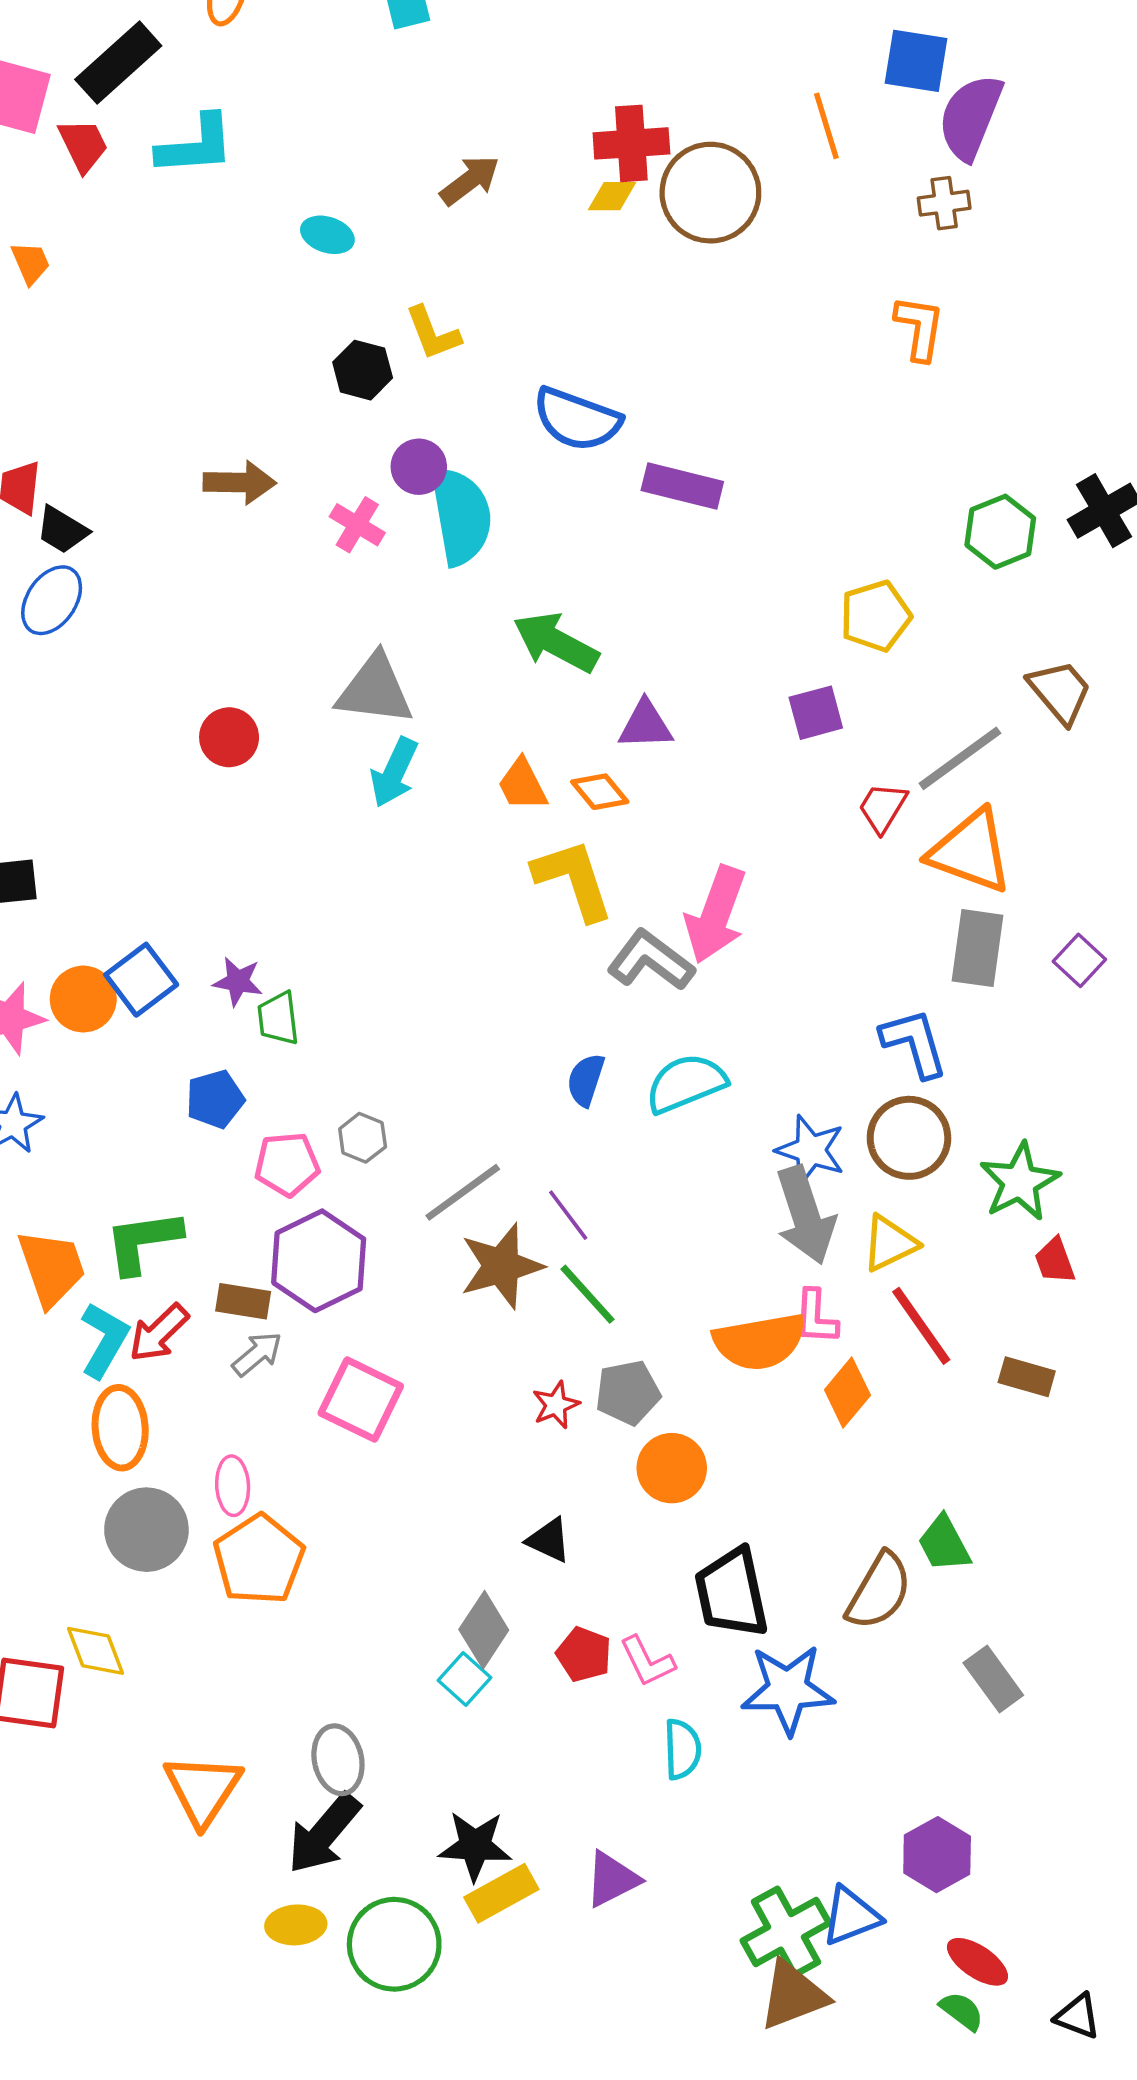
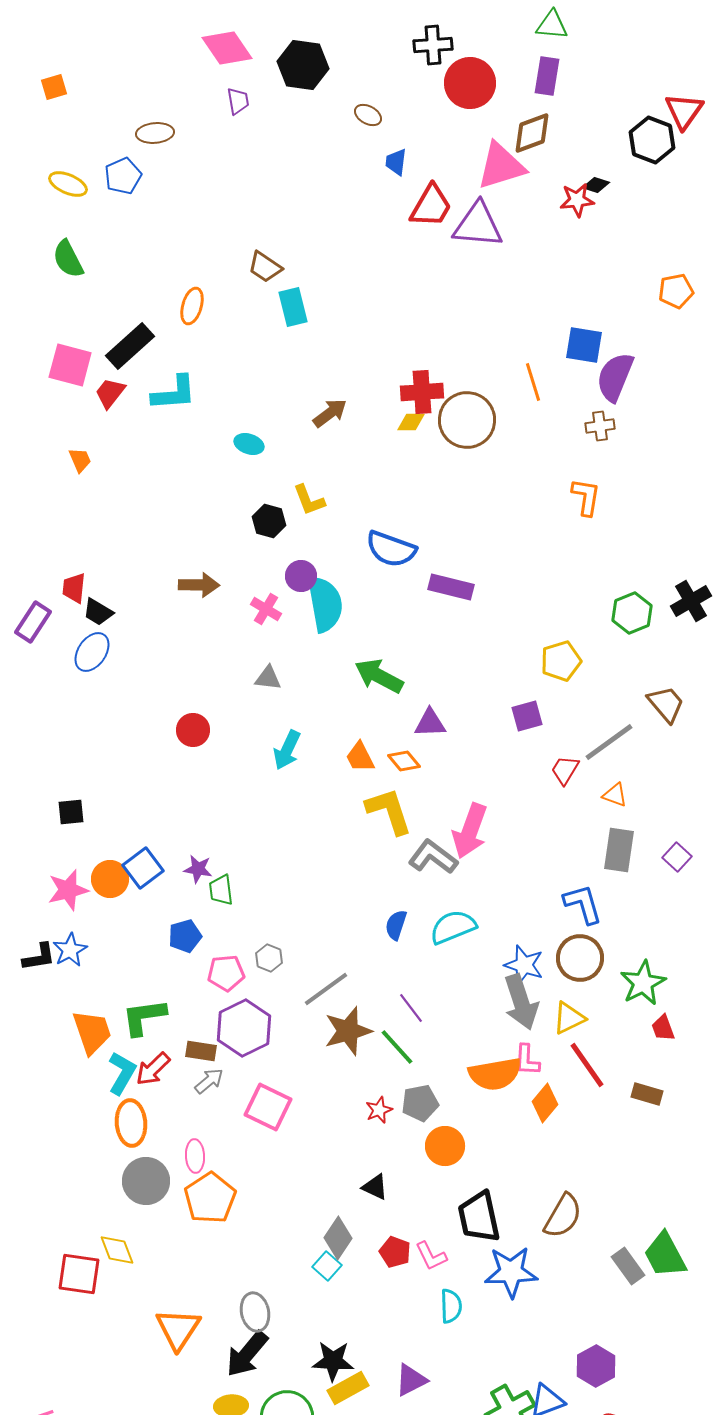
red trapezoid: (83, 145) -> (110, 393), turned -116
gray triangle: (375, 690) -> (268, 678), moved, size x0.6
orange triangle: (970, 851) -> (615, 795), size x0.5
purple line: (568, 1215) -> (411, 1008), moved
green trapezoid: (944, 1544) -> (665, 1255), moved, size x1.4

